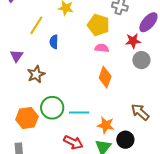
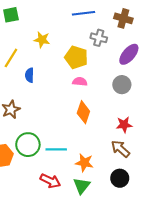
red star: (133, 41) -> (124, 125), moved
gray circle: (141, 60) -> (122, 85), moved
black circle: (125, 140) -> (120, 178), moved

